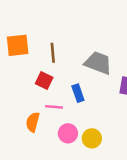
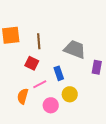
pink line: (54, 107) -> (40, 84), turned -32
yellow circle: (92, 138) -> (70, 94), moved

